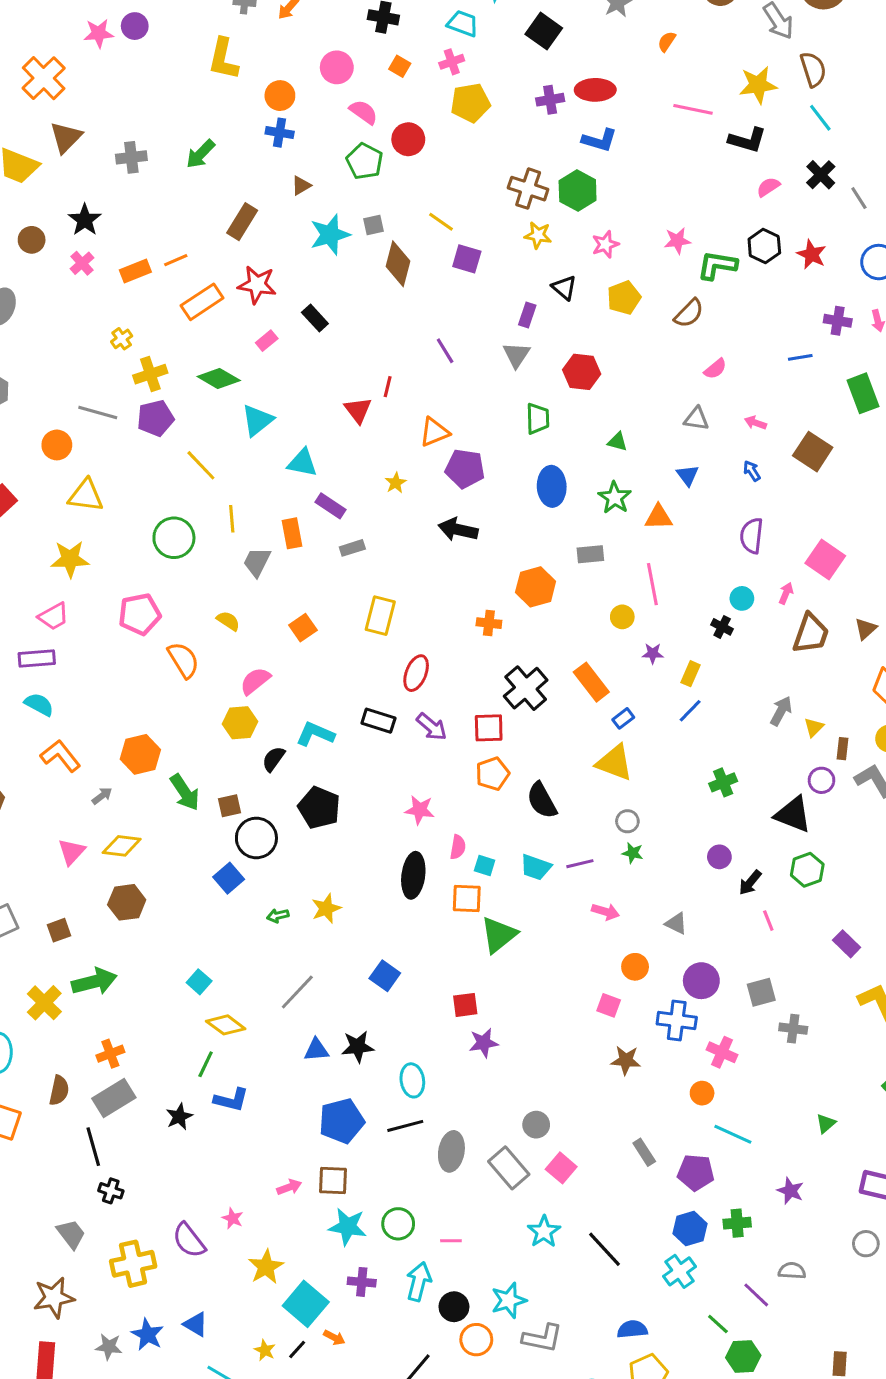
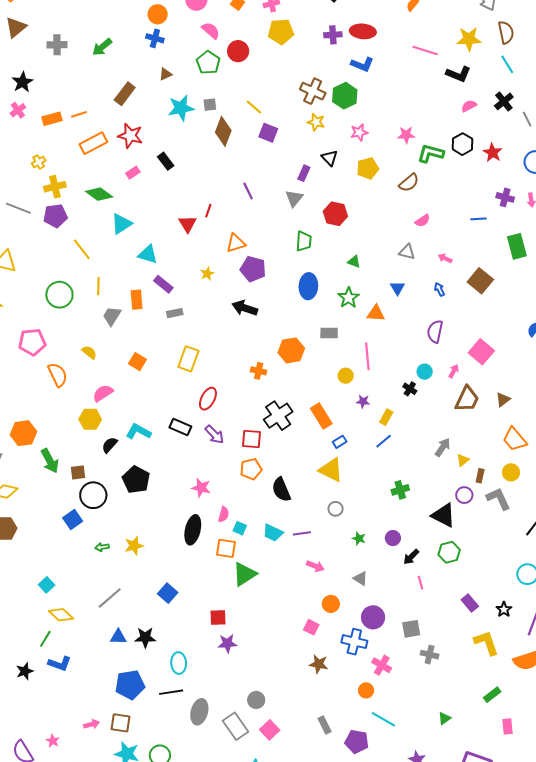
orange square: (303, 628) -> (137, 362), turned -30
green star: (633, 853) -> (359, 539), moved

